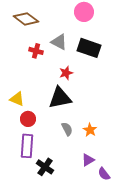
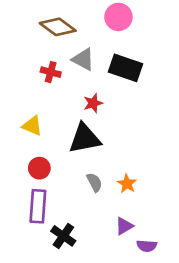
brown diamond: (26, 19) -> (58, 27), moved
yellow triangle: (17, 99) -> (32, 126), moved
purple semicircle: (104, 174) -> (147, 246), turned -48

